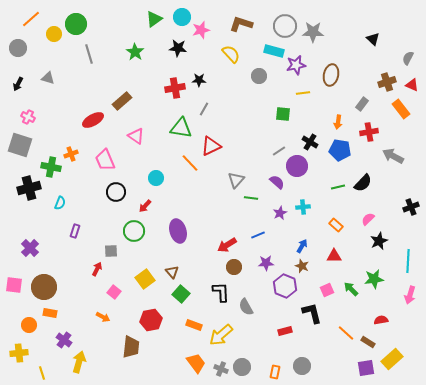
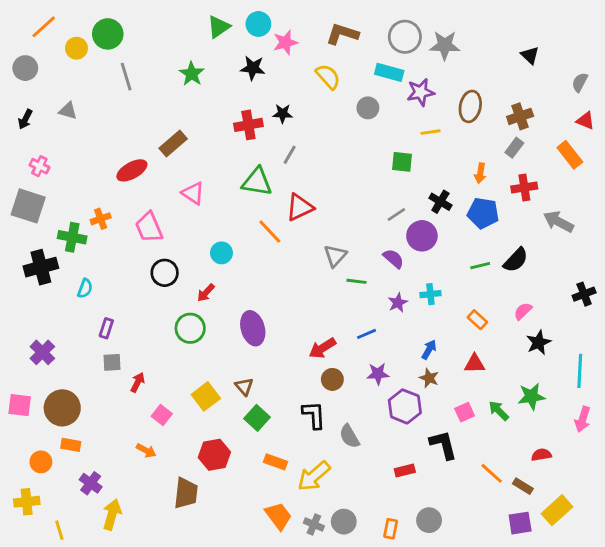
brown cross: (387, 82) -> (520, 116), moved
gray square: (111, 251) -> (112, 362), moved

